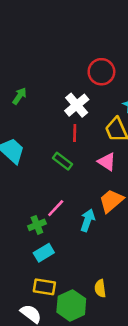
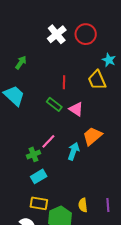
green arrow: (20, 96) -> (21, 63), moved
white cross: (77, 105) -> (57, 34), moved
pink triangle: (107, 162) -> (76, 109), moved

